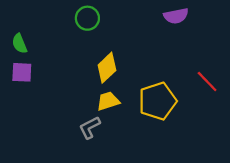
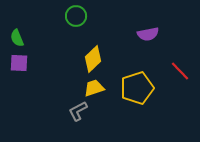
purple semicircle: (176, 16) -> (148, 34), moved

